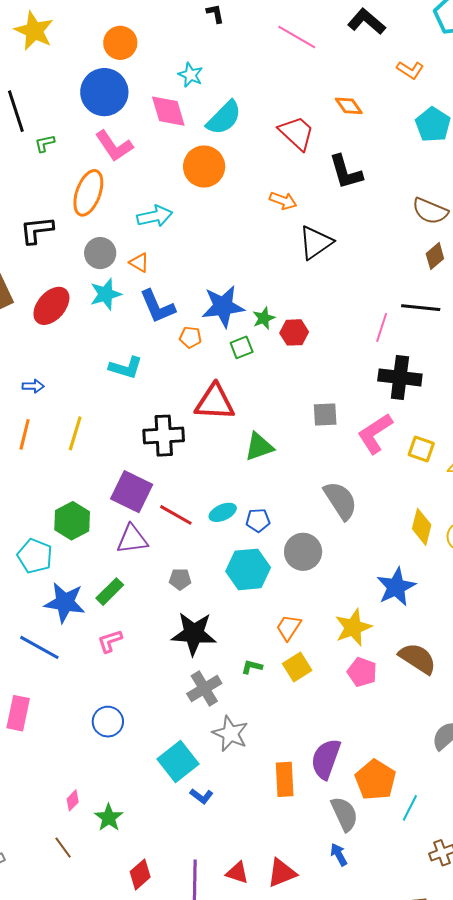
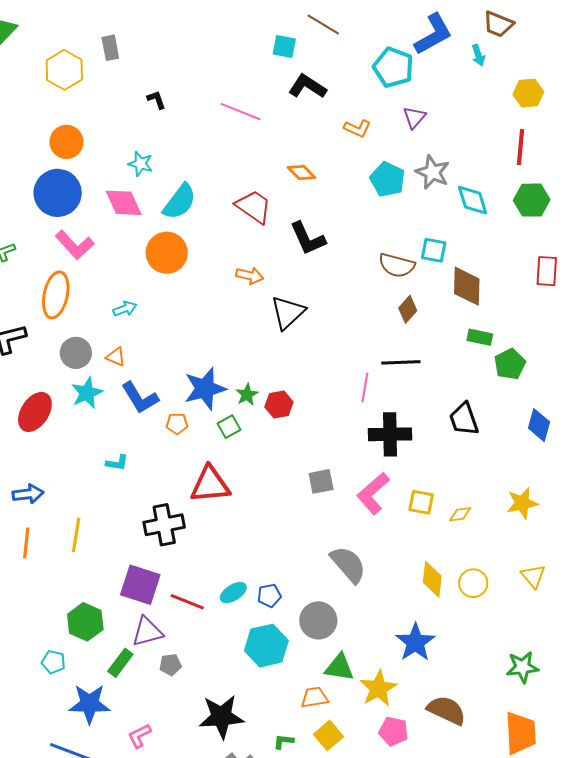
cyan arrow: (155, 216) -> (125, 309), size x0.7
cyan L-shape: (126, 368) -> (117, 463), size x0.7
blue arrow: (33, 386) -> (28, 494), size x1.4
green triangle: (259, 447) -> (339, 667), moved, turned 36
cyan pentagon: (35, 556) -> (53, 662), size x0.7
gray pentagon: (180, 579) -> (170, 665), moved
green rectangle: (110, 592) -> (120, 663), moved
orange trapezoid: (288, 627) -> (314, 697), turned 56

